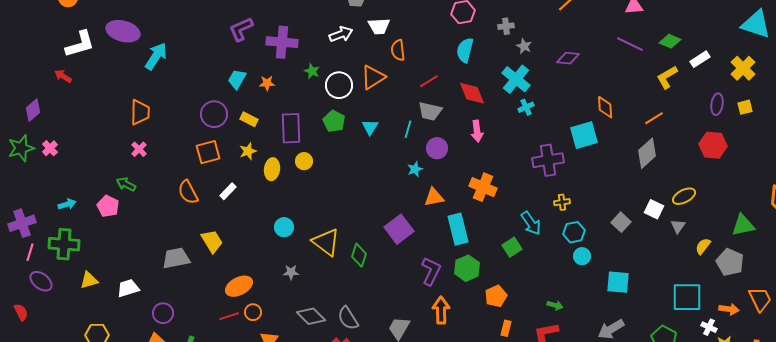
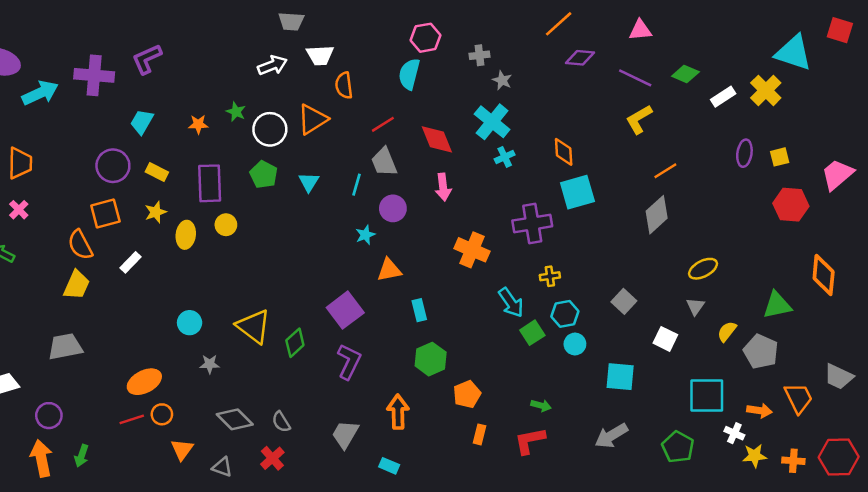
purple cross: (282, 42) -> (94, 75), moved
cyan semicircle: (465, 50) -> (409, 74), moved
cyan arrow: (156, 56) -> (40, 93), turned 32
purple diamond: (568, 58) -> (580, 58), moved
yellow cross: (743, 68) -> (766, 90), moved
yellow L-shape: (667, 77) -> (639, 119), moved
orange star: (267, 83) -> (198, 124), moved
orange diamond: (605, 107) -> (564, 152), moved
gray trapezoid: (430, 111) -> (384, 162), turned 55
red hexagon: (713, 145) -> (791, 205), moved
orange cross: (483, 187) -> (472, 250), moved
orange semicircle: (188, 192) -> (80, 245), moved
white square: (654, 209) -> (665, 339), moved
cyan circle: (284, 227) -> (190, 323), moved
cyan rectangle: (458, 229) -> (419, 310), size x0.6
yellow trapezoid: (212, 241) -> (77, 285), moved, turned 55
green square: (512, 247) -> (532, 333), moved
green diamond: (359, 255) -> (295, 343), turned 30
purple L-shape: (431, 271) -> (349, 362), moved
gray semicircle: (348, 318) -> (281, 422), size x0.7

